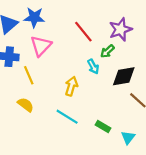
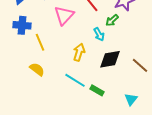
pink triangle: (41, 46) -> (64, 15), moved
black diamond: (124, 76) -> (110, 59), moved
green rectangle: (103, 127) -> (97, 90), moved

